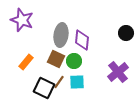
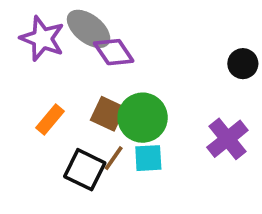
gray ellipse: (61, 35) -> (89, 29), moved, turned -60
purple diamond: (82, 40) -> (114, 52), moved, turned -40
green circle: (74, 61) -> (143, 118), size x1.6

